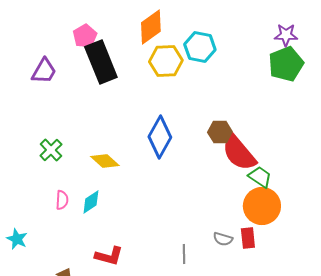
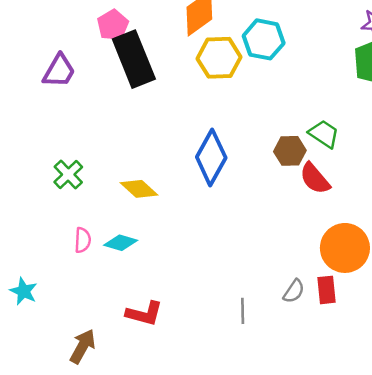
red semicircle: (239, 153) -> (315, 178), size x0.7
green trapezoid: (260, 177) -> (324, 134), moved
cyan diamond: (91, 202) -> (121, 243), turned 50
gray semicircle: (223, 239) -> (294, 291), turned -72

